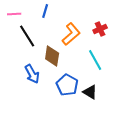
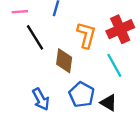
red cross: (100, 29) -> (120, 29), size x1.6
orange L-shape: (71, 34) -> (86, 35), turned -35
blue arrow: (32, 74) -> (41, 99), moved

